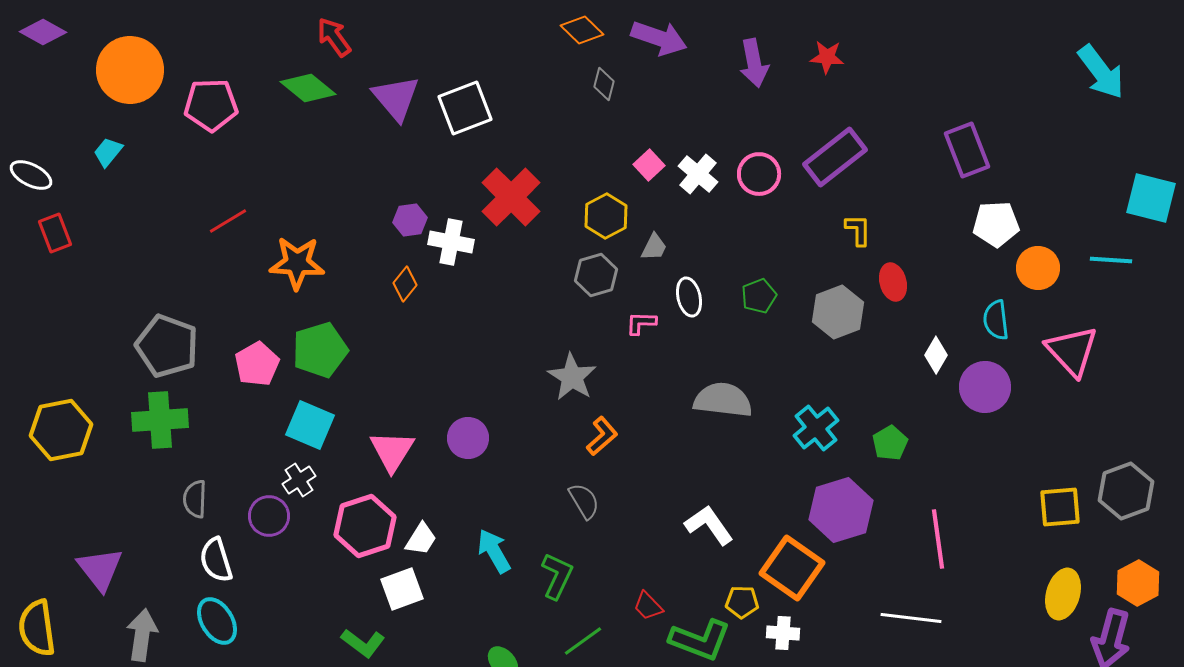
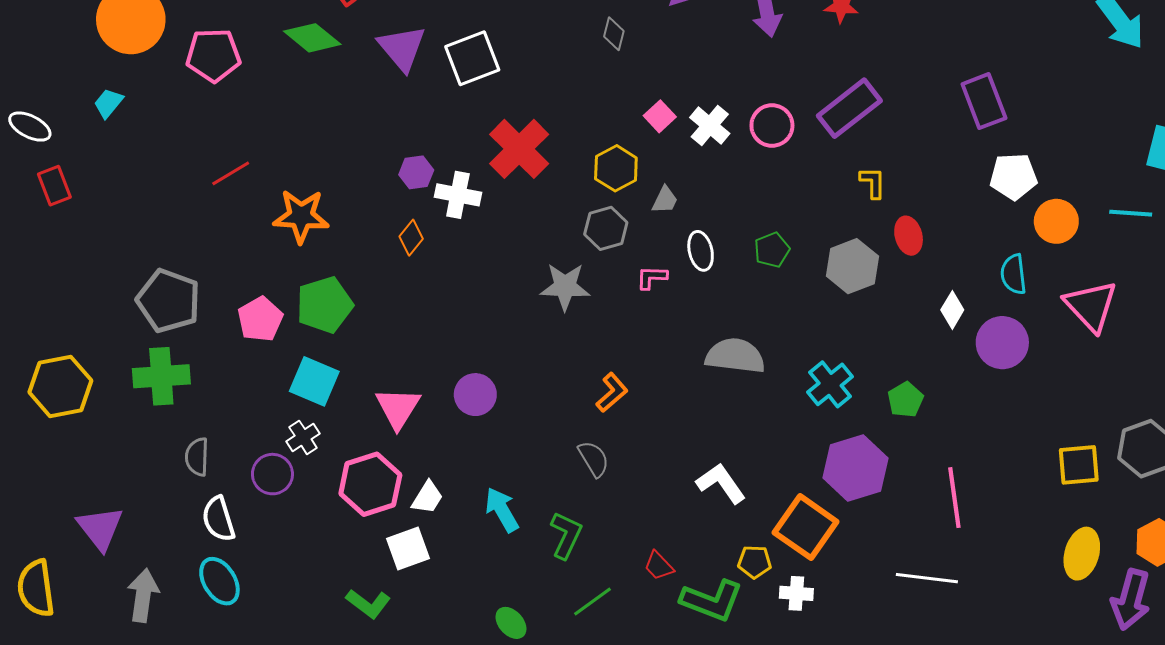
gray star: (572, 377) -> (565, 287), moved, turned -30

